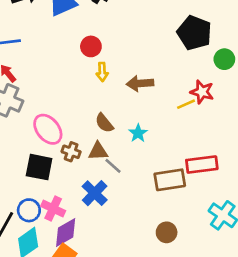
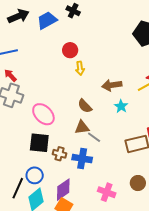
brown arrow: (140, 83) -> (112, 85), moved
cyan star: (138, 133) -> (121, 106), moved
brown cross: (71, 152) -> (60, 154), moved
blue cross: (95, 193) -> (82, 159), turned -30
pink cross: (53, 209) -> (107, 192), moved

